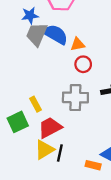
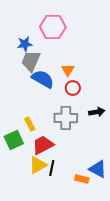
blue semicircle: (55, 34) -> (43, 79), moved
orange triangle: (78, 44) -> (68, 70), turned -48

